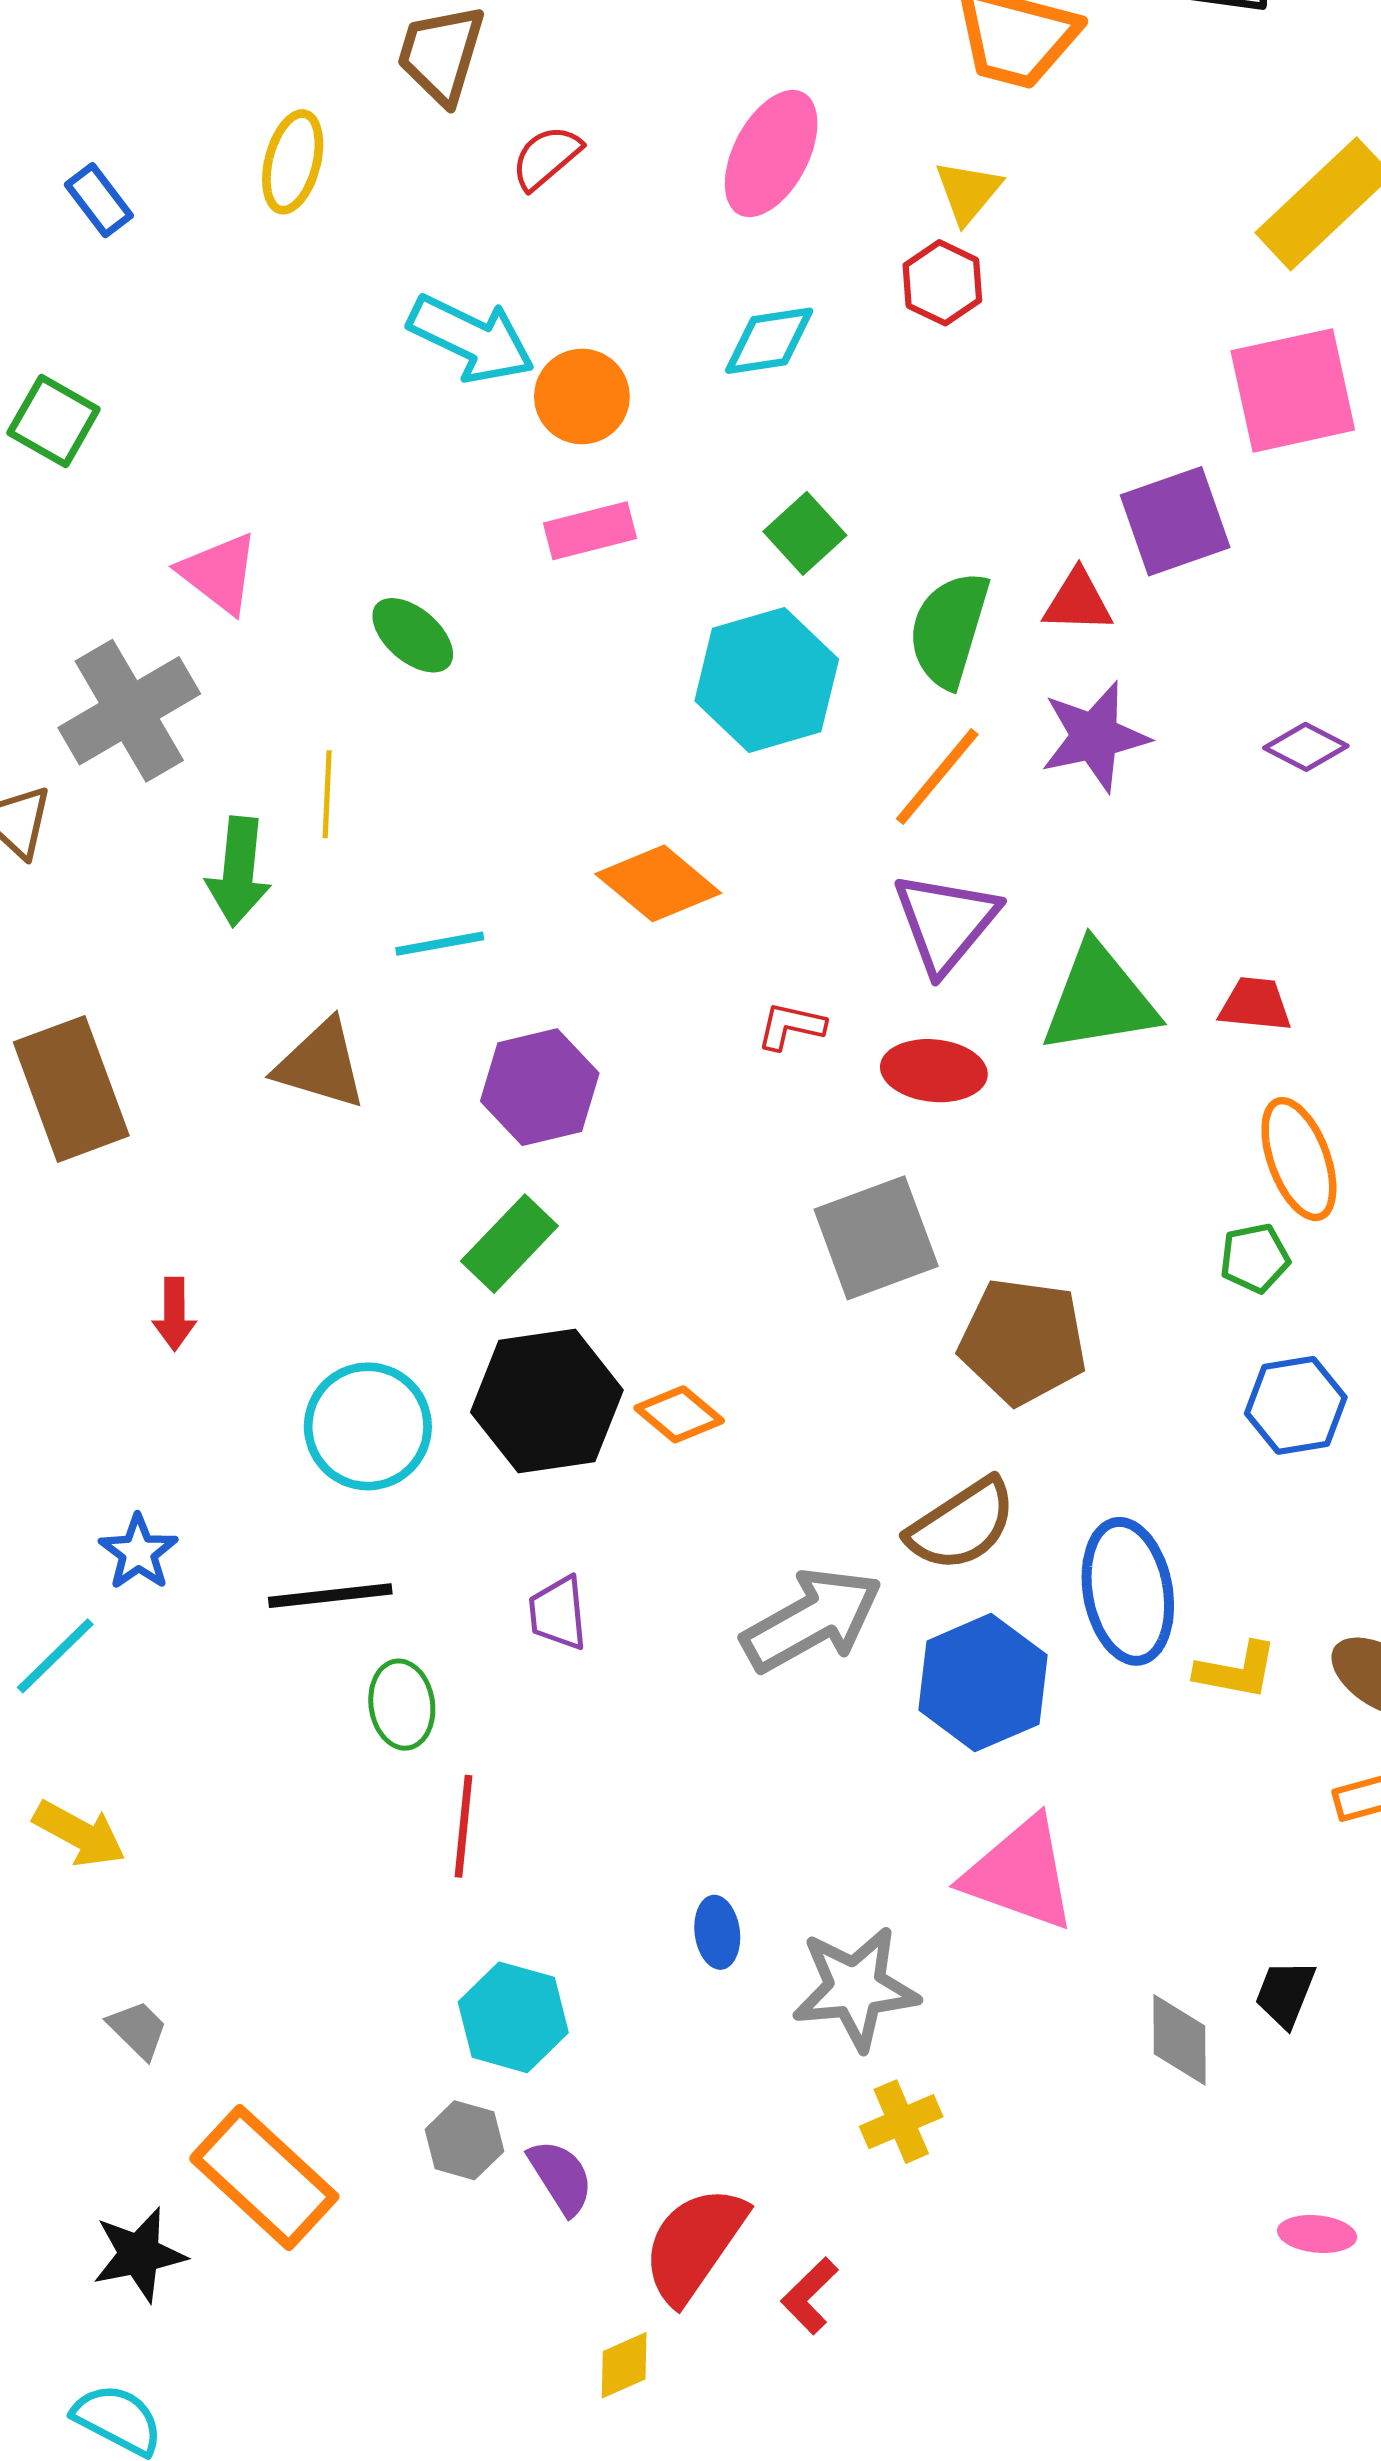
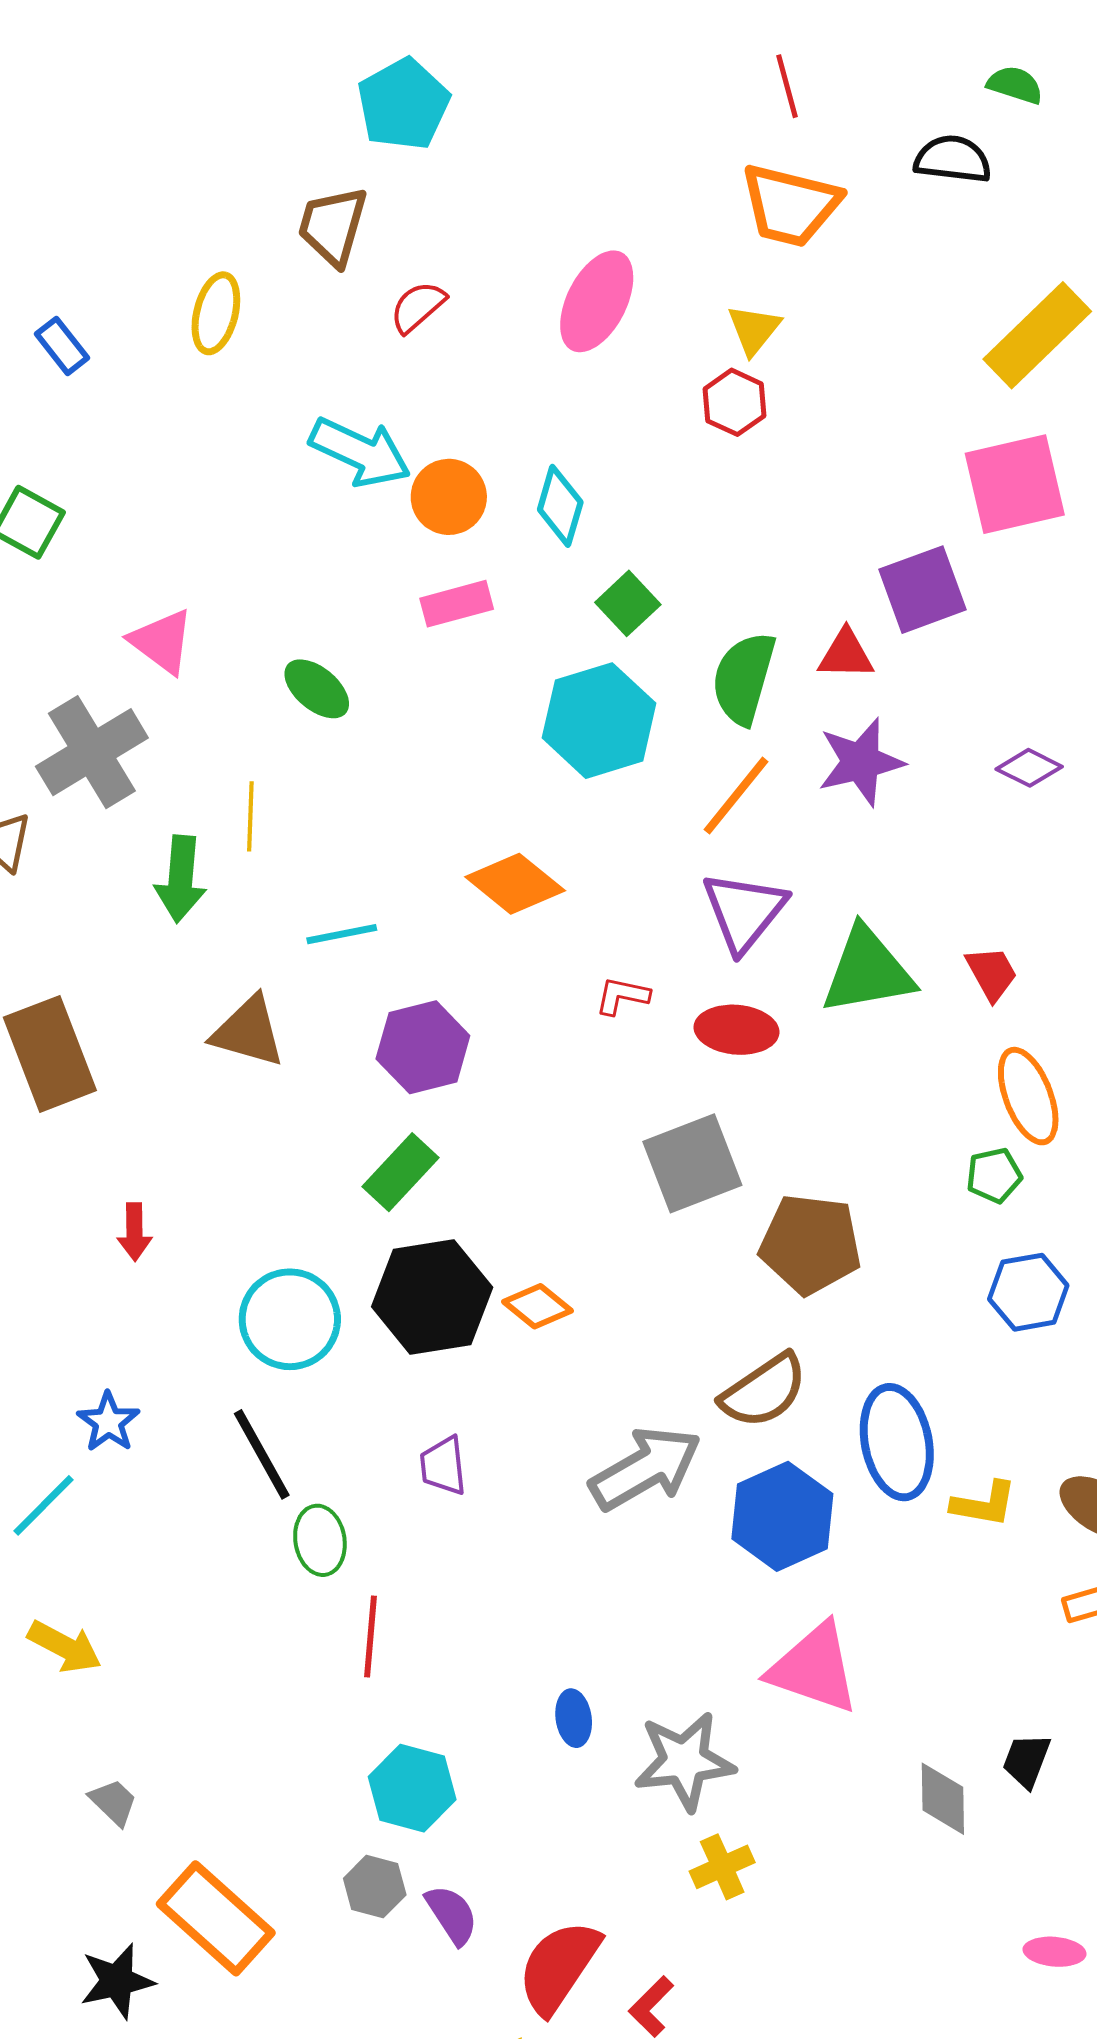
cyan diamond: (769, 341) -> (560, 506), moved, turned -64
red trapezoid: (1255, 1004) -> (992, 973), turned 56
black line: (330, 1596) -> (262, 1454), turned 68

